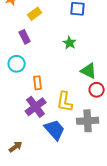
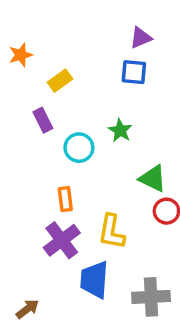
cyan circle: (17, 64) -> (79, 148), moved
gray cross: (88, 121) -> (151, 297), moved
blue trapezoid: (55, 130) -> (94, 280), turned -135

